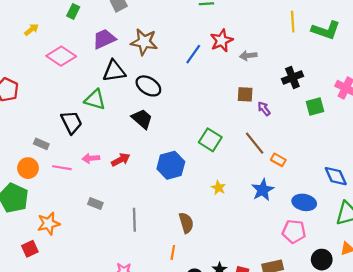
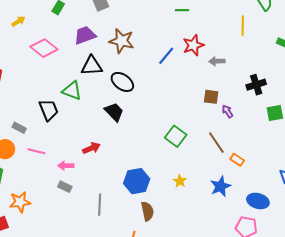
yellow line: (293, 22) -> (243, 26), moved
pink arrow: (91, 158) -> (66, 166), moved
blue hexagon: (171, 165) -> (137, 181), moved

